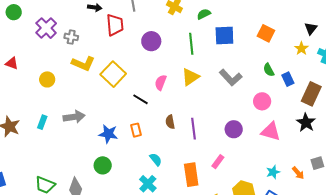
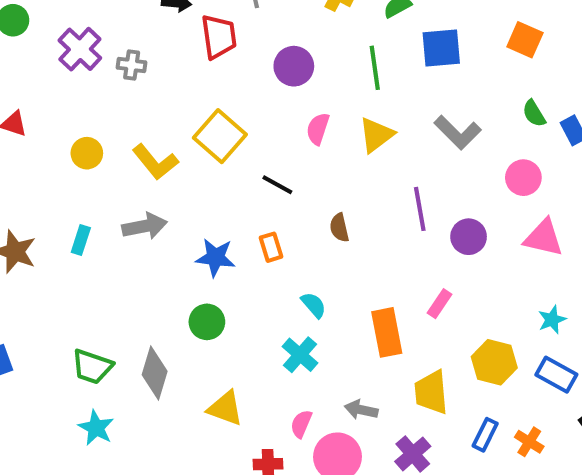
yellow L-shape: (83, 64) -> (155, 162), moved, turned 30
pink semicircle: (161, 83) -> (318, 129), moved
purple line: (193, 129) -> (420, 209), moved

